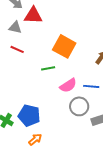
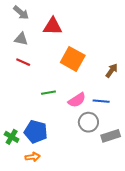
red triangle: (33, 15) -> (53, 26), moved
green line: (48, 68) -> (48, 93), moved
orange arrow: (35, 139) -> (33, 157), moved, turned 32

